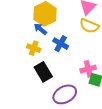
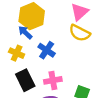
pink cross: (88, 69) -> (53, 80), moved

